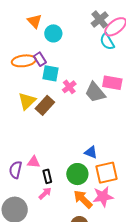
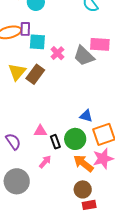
purple rectangle: (40, 59) -> (25, 29), turned 40
pink triangle: (34, 162) -> (40, 131), moved
purple semicircle: (15, 170) -> (13, 141), turned 138
black rectangle: (47, 176) -> (55, 142), moved

